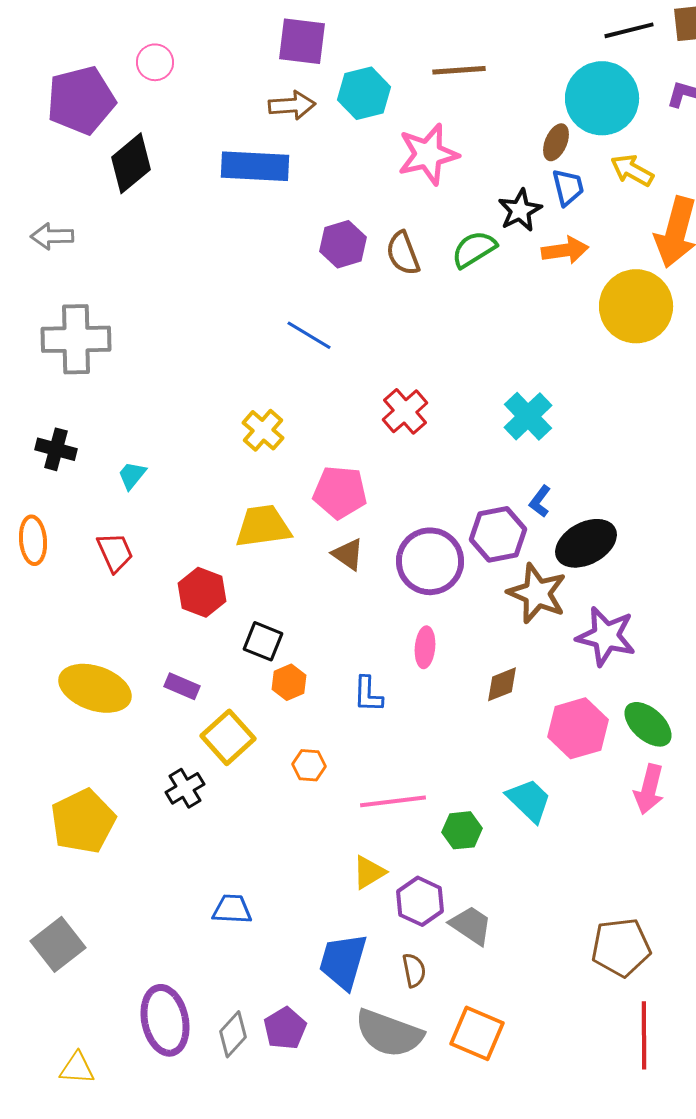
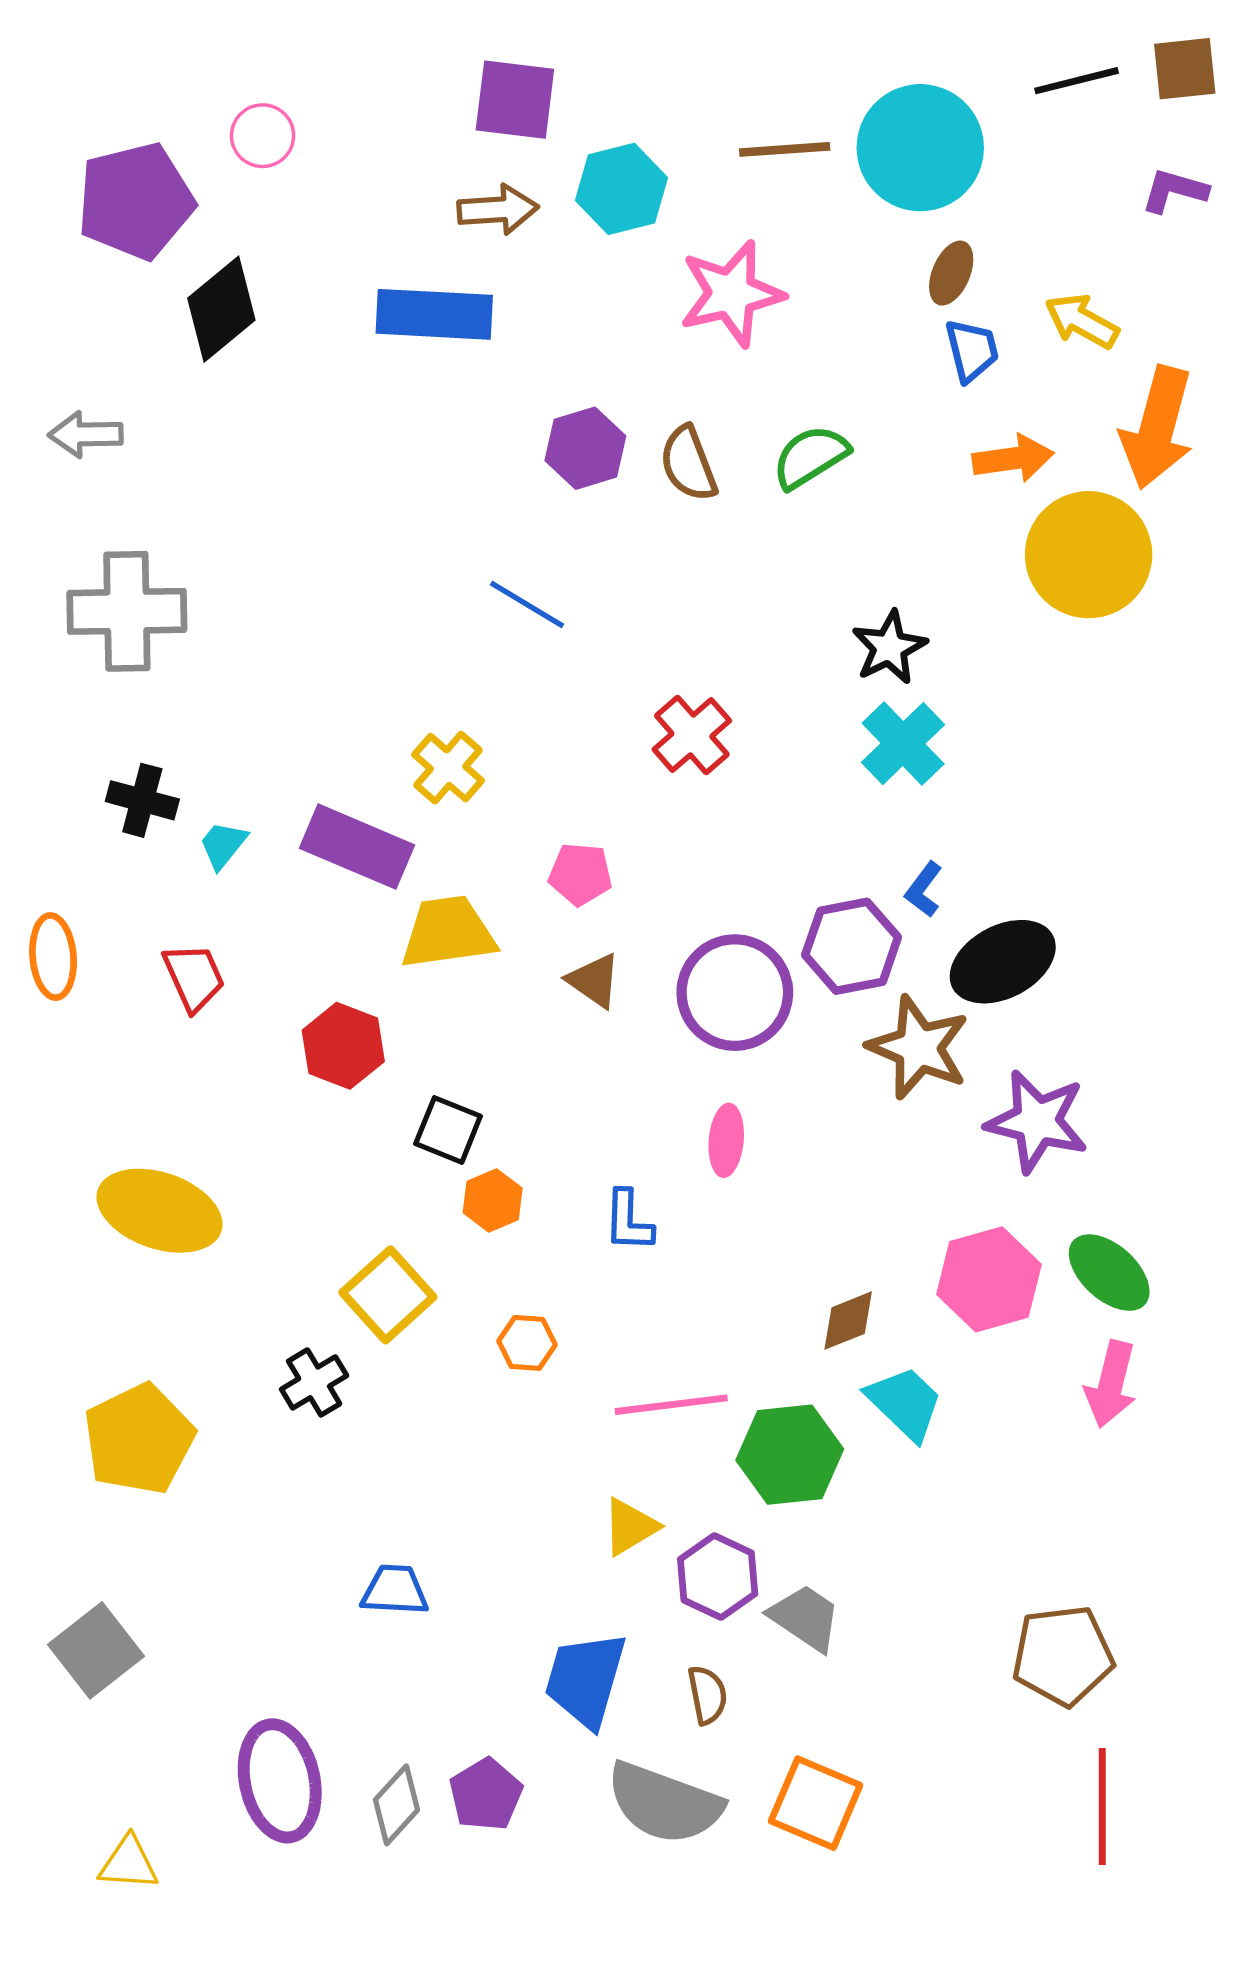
cyan circle: (602, 98) -> (920, 148), moved
black star: (520, 210) -> (889, 647), moved
orange arrow: (565, 250) -> (1013, 459), moved
black cross: (56, 449) -> (142, 800), moved
pink pentagon: (340, 492) -> (580, 874), size x0.7
brown diamond: (502, 684) -> (848, 1321), moved
purple rectangle: (182, 686) -> (357, 847), moved, size x1.8
green hexagon: (462, 830) -> (790, 1455), size x1.5

